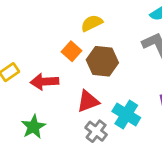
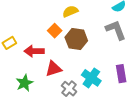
red triangle: (88, 101) -> (54, 69), moved

